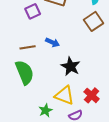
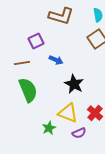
purple square: (33, 11) -> (36, 41), moved
brown line: (28, 47) -> (22, 63), moved

